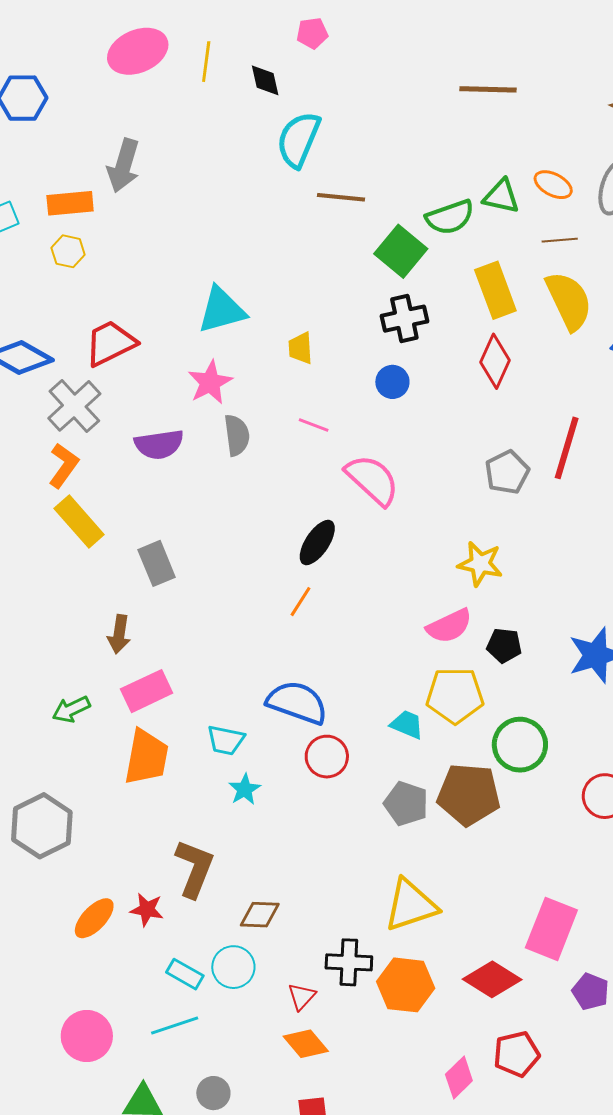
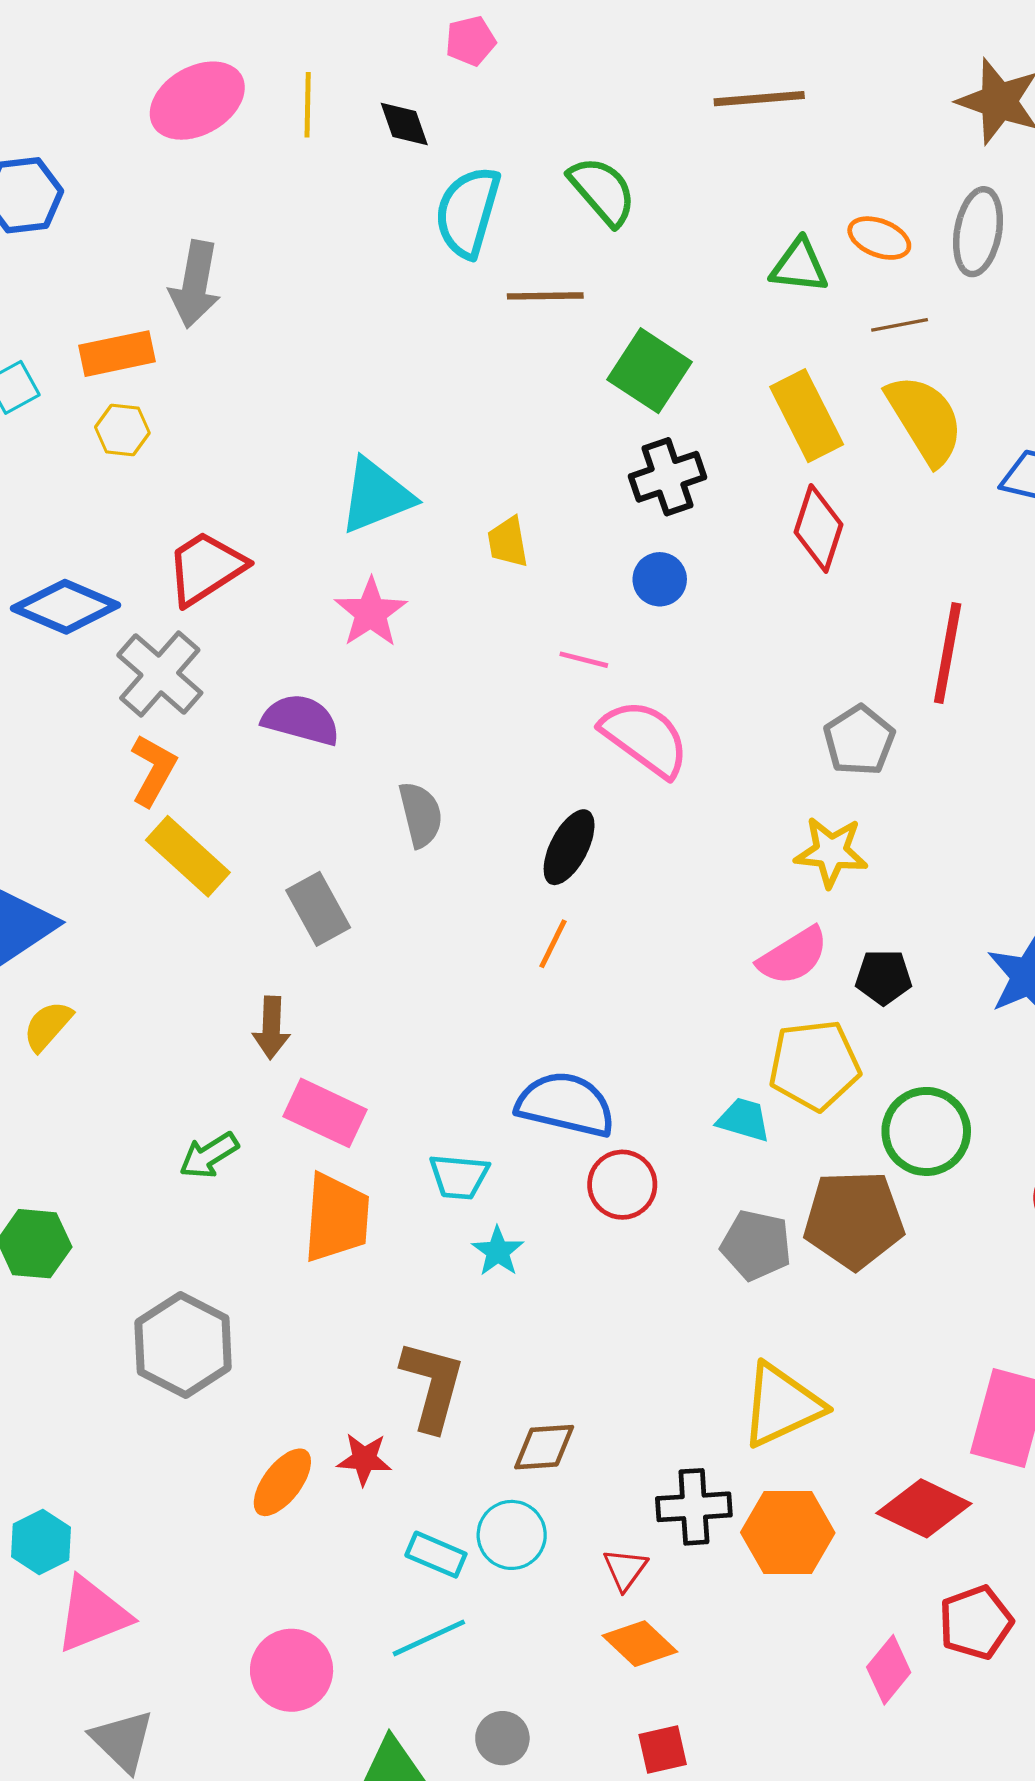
green semicircle: (450, 217) -> (602, 191), moved, turned -105
pink line: (314, 425) -> (584, 660), moved
gray semicircle: (237, 435) -> (421, 815), moved
purple semicircle: (159, 444) -> (301, 720), turned -150
gray pentagon: (507, 472) -> (859, 740), moved
pink rectangle: (147, 691) -> (325, 1113), turned 57

